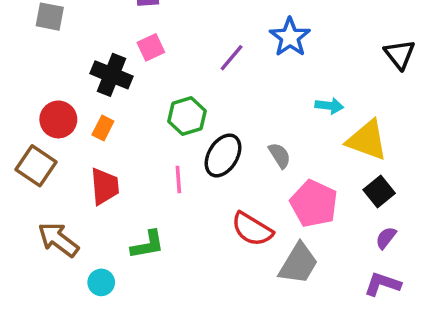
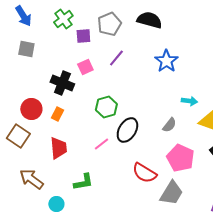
purple line: (232, 58) -> (116, 58), moved
gray semicircle: (280, 155) -> (169, 125), moved, turned 70
pink line: (178, 179) -> (101, 144), turned 56

